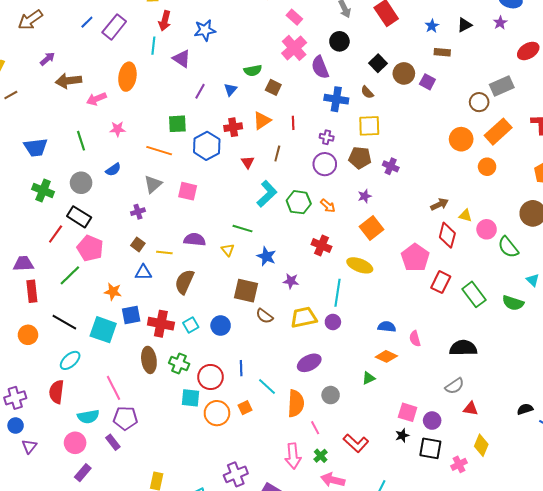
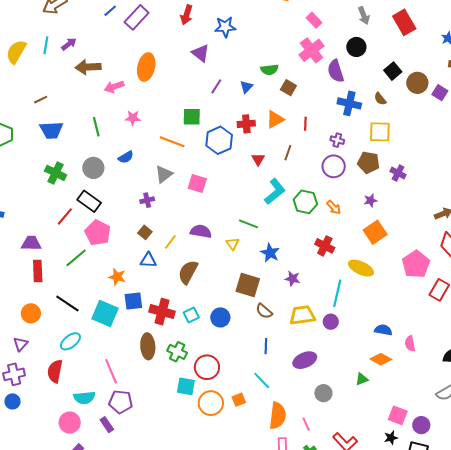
cyan line: (153, 46) -> (46, 45), moved
brown line: (11, 95) -> (41, 100), moved
yellow line: (164, 252) -> (170, 242), turned -63
blue line: (241, 368) -> (266, 346), moved
orange semicircle: (296, 403) -> (278, 416), moved
purple triangle: (29, 446) -> (20, 344), moved

